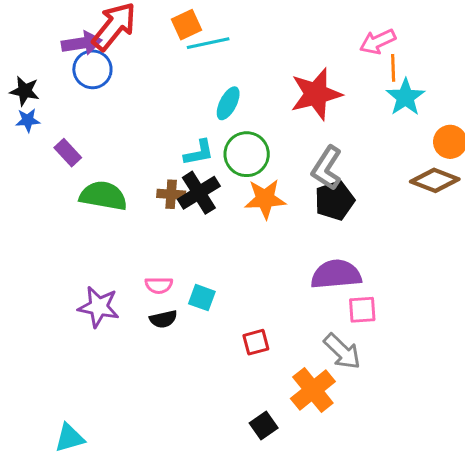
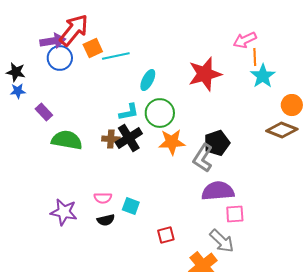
orange square: (187, 25) -> (93, 48), moved
cyan line: (208, 43) -> (116, 56), moved
gray L-shape: (327, 168) -> (203, 158), moved

